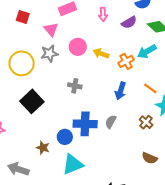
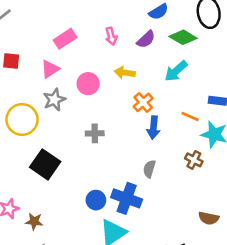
pink triangle: (51, 30) -> (50, 69), turned 49
yellow arrow: (101, 53) -> (125, 73), moved
orange cross: (126, 61) -> (143, 102), moved
blue cross: (85, 124) -> (127, 198), moved, turned 30
brown star: (43, 148) -> (34, 222), moved
brown semicircle: (150, 158) -> (209, 218), moved

